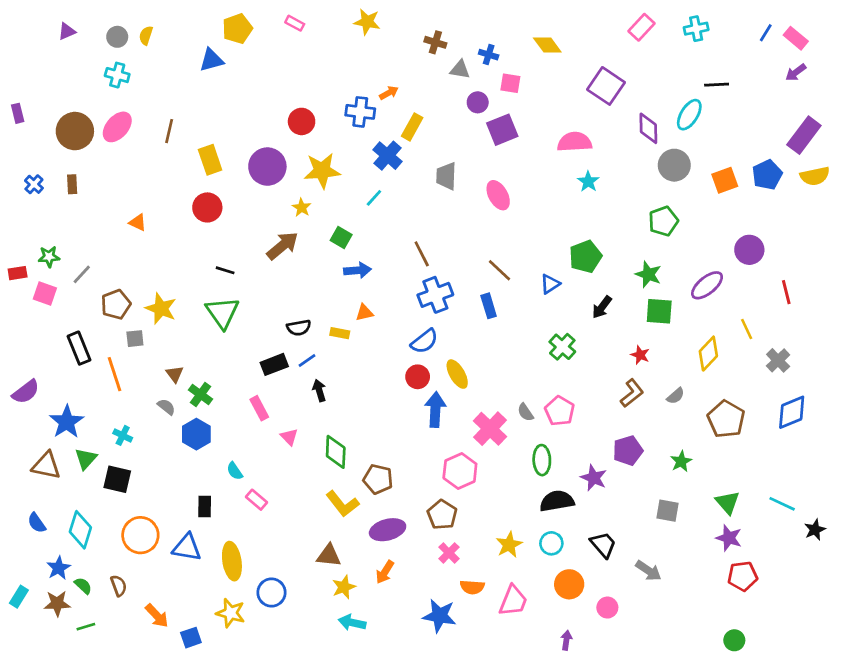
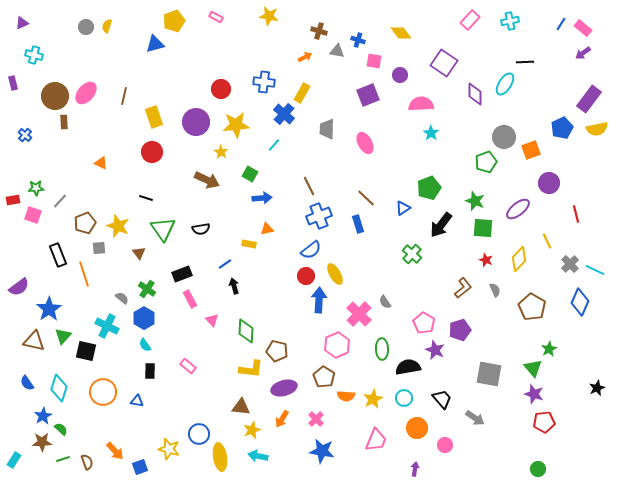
purple triangle: (67, 31) -> (22, 23), moved
cyan cross: (117, 75) -> (34, 55), moved
orange arrow: (389, 93) -> (305, 57), moved
purple circle: (478, 102) -> (400, 75), moved
gray circle: (674, 165) -> (504, 137), moved
orange square: (725, 180) -> (531, 150), moved
brown rectangle: (72, 184) -> (64, 122), moved
brown arrow: (282, 246) -> (207, 180), turned 65
black line: (225, 270) -> (146, 198), moved
black arrow: (602, 307) -> (441, 225), size x1.5
black semicircle: (299, 328) -> (201, 229), moved
red star: (640, 355) -> (486, 260), moved
black rectangle: (274, 364) -> (182, 274), moved
brown triangle: (175, 374) -> (139, 253), moved
gray semicircle: (676, 396) -> (495, 290), turned -72
pink pentagon: (560, 411) -> (424, 323), moved
blue diamond: (792, 412) -> (580, 302), turned -44
cyan cross: (123, 435) -> (107, 326), moved, size x1.6
green ellipse: (542, 460) -> (382, 349), moved
green star: (681, 461) -> (549, 349), moved
cyan semicircle: (235, 471) -> (145, 345), moved
yellow L-shape: (342, 504) -> (251, 369), turned -45
cyan line: (782, 504) -> (595, 270), moved
gray square: (667, 511) -> (489, 374), size x1.5
blue triangle: (187, 547) -> (137, 401), size x0.6
pink cross: (449, 553) -> (316, 419), moved
yellow ellipse: (232, 561) -> (220, 457), moved
brown semicircle: (119, 586) -> (87, 462), moved
orange semicircle: (472, 587) -> (346, 396), moved
cyan rectangle: (19, 597) -> (14, 460), moved

